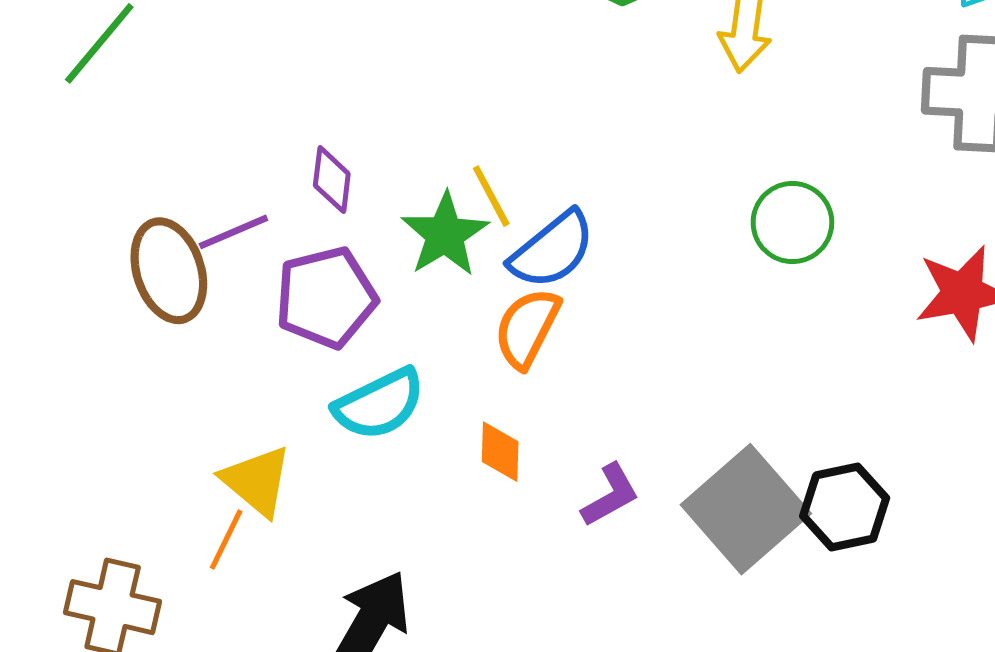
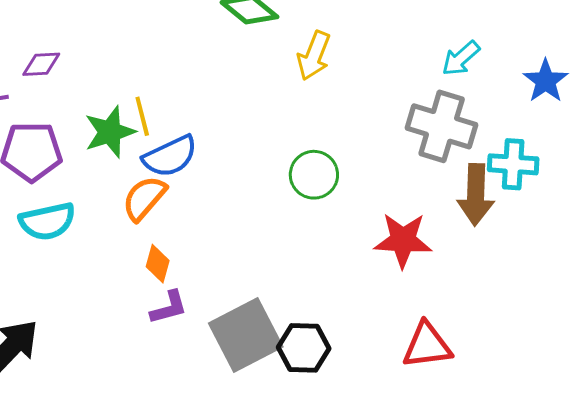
purple diamond: (332, 180) -> (41, 64), moved, turned 66
orange diamond: (500, 452) -> (158, 264), moved

